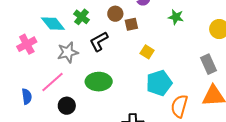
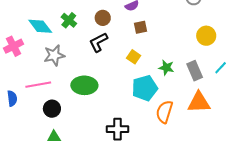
green star: (176, 17) -> (166, 68), moved
brown square: (131, 24) -> (140, 27), moved
black L-shape: (99, 41) -> (98, 42), moved
pink line: (52, 82) -> (38, 85), turned 30

